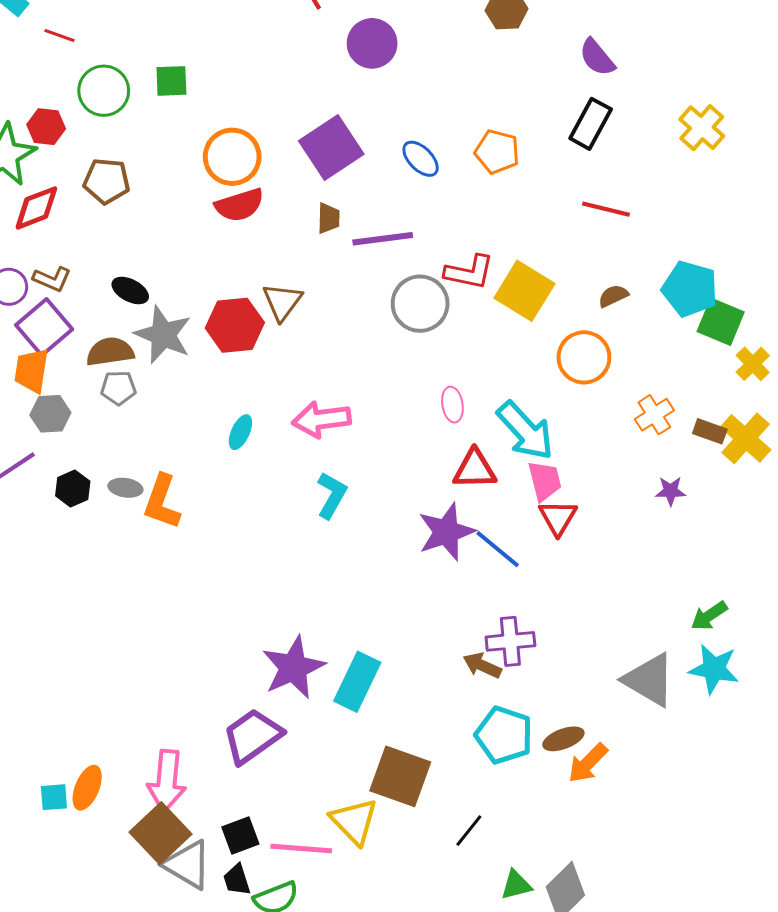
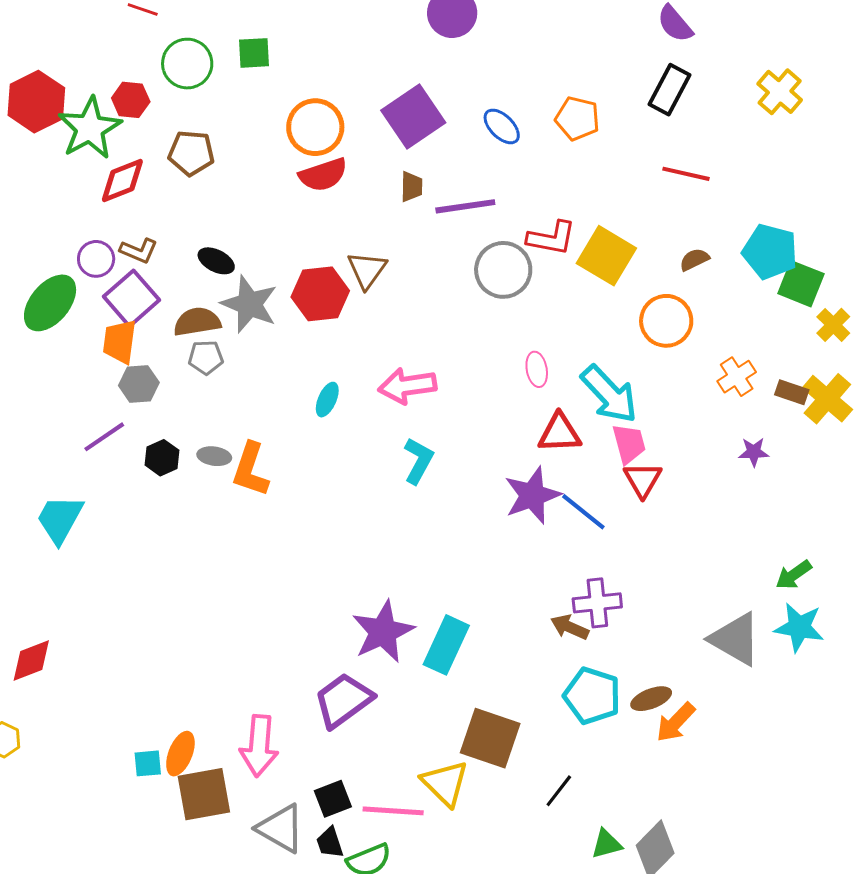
brown square: (161, 833) -> (204, 794), moved, turned 34

